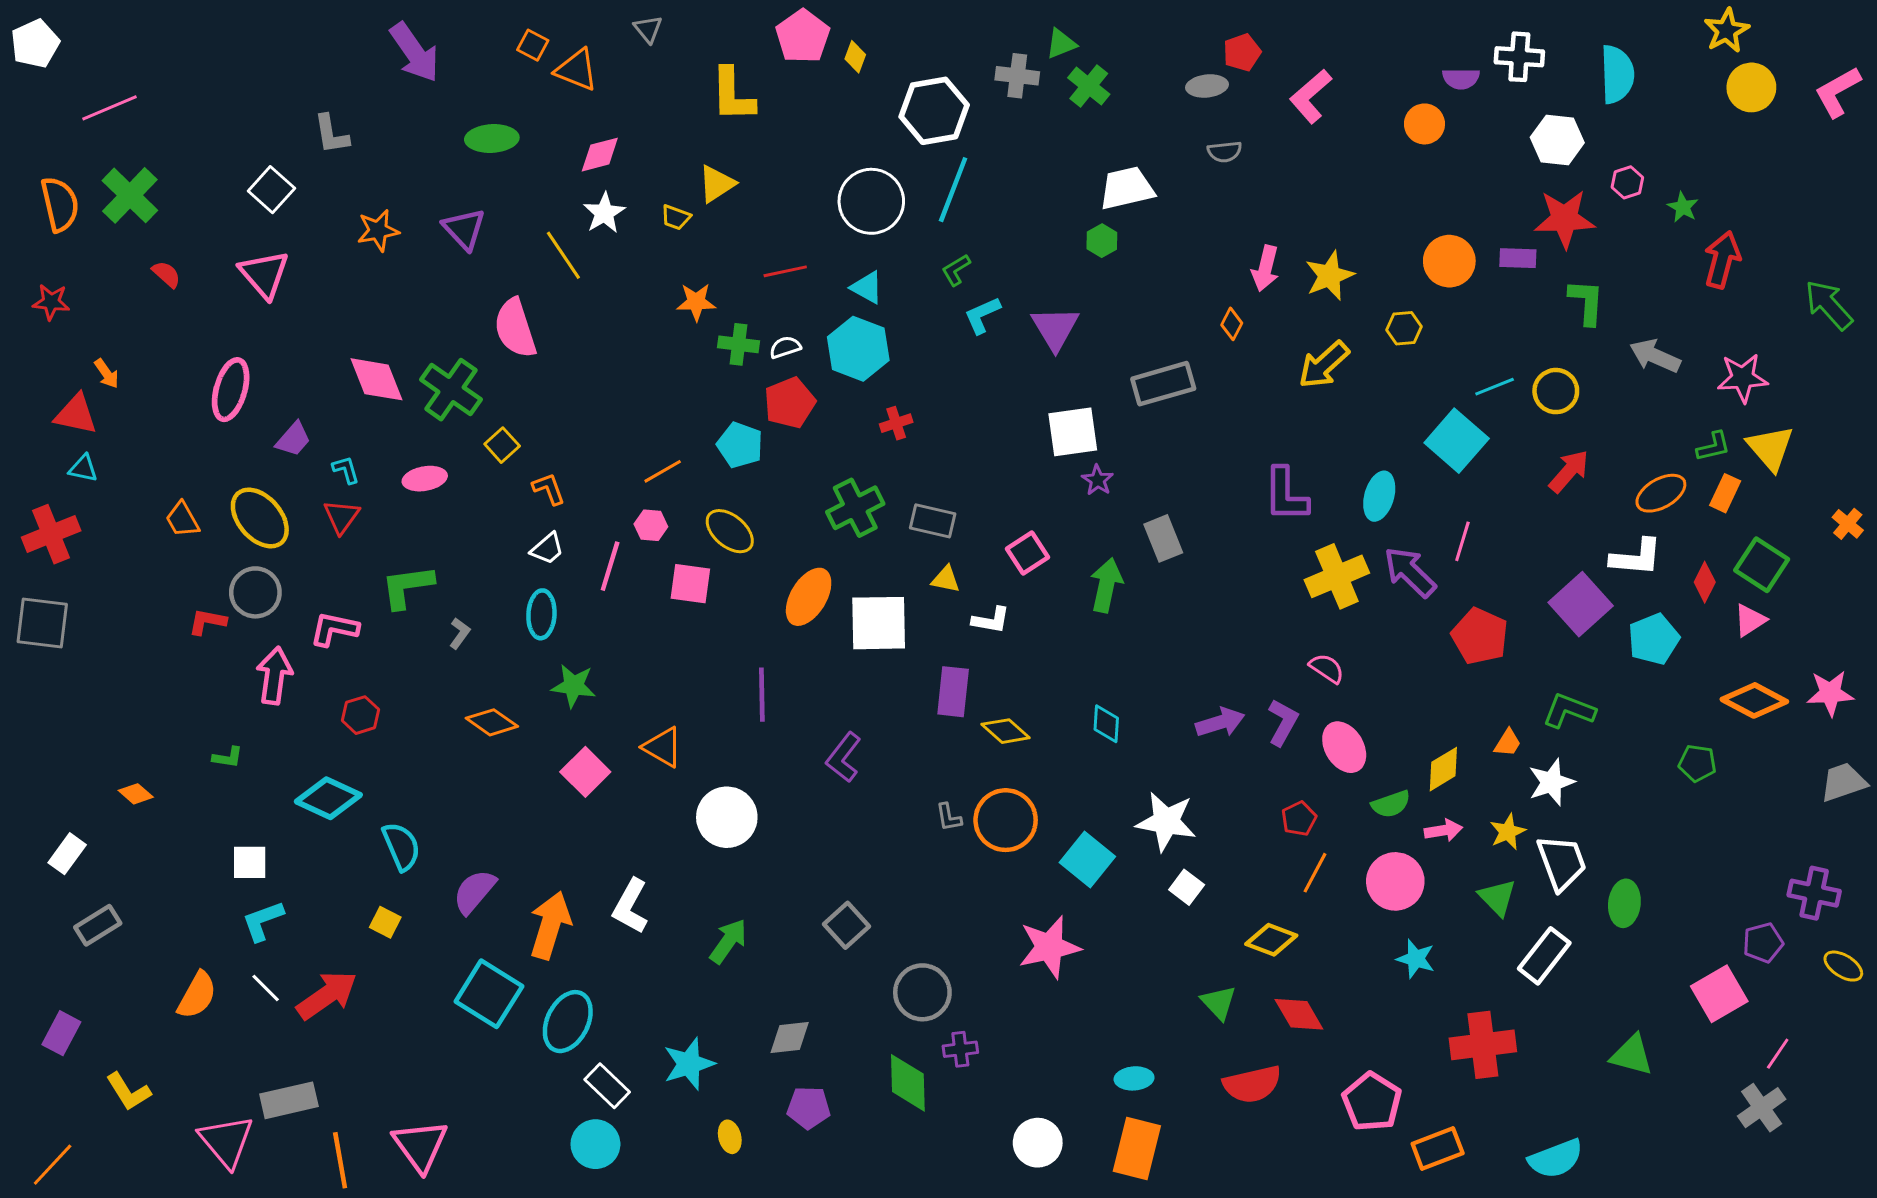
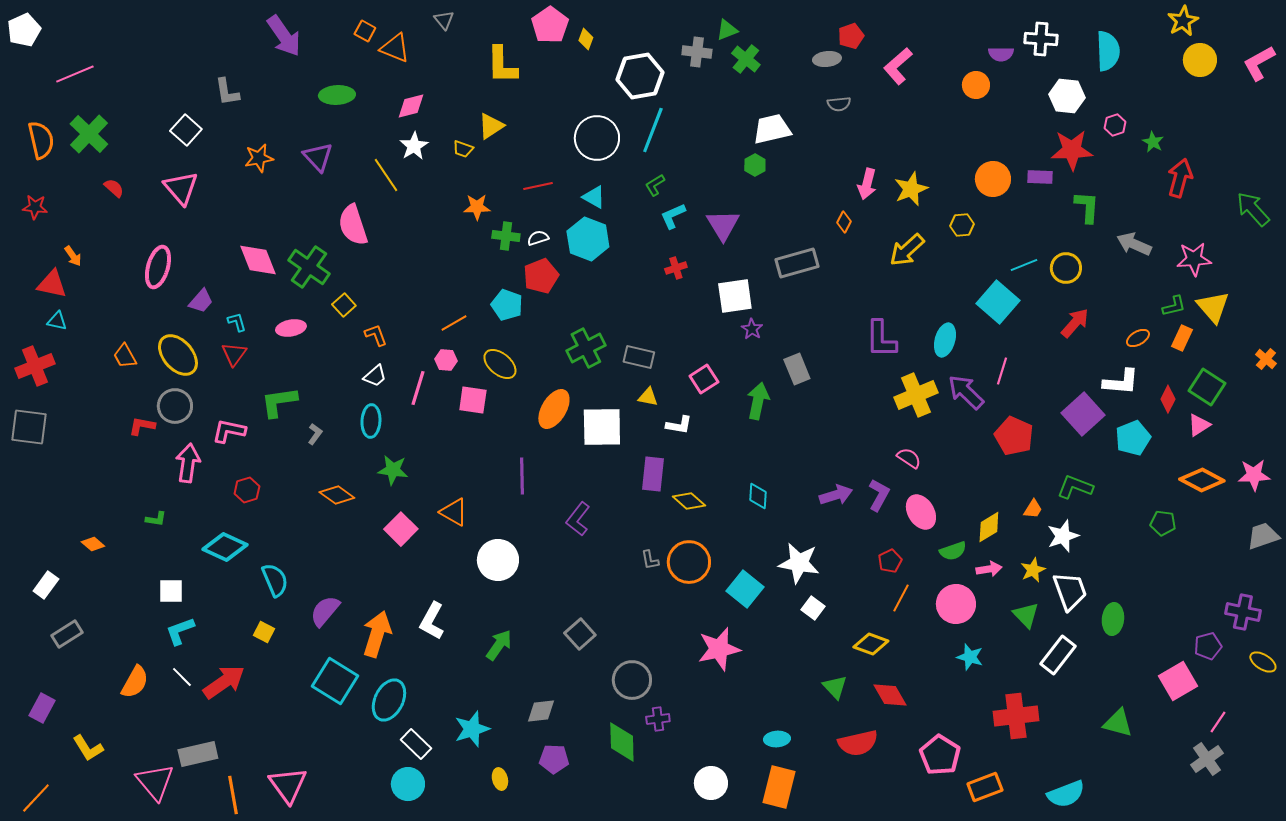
red cross: (896, 423) -> (676, 268), moved
orange ellipse: (1661, 493) -> (1138, 338), size x0.7

